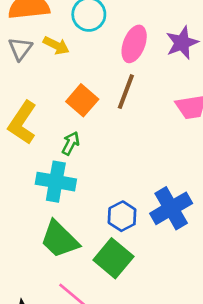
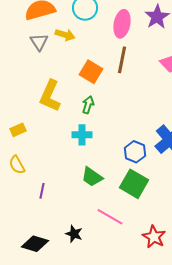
cyan cross: (56, 182) -> (82, 135), size x0.7
green trapezoid: (59, 239) -> (92, 177), size x0.7

